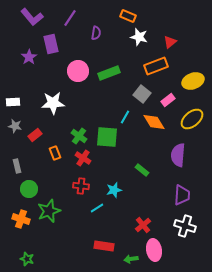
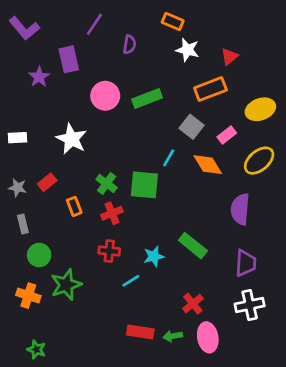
purple L-shape: (32, 17) -> (24, 28), moved
white star: (53, 103) -> (71, 139), turned 30
gray star: (15, 126) -> (17, 188), moved
red cross: (83, 158) -> (112, 213), turned 35
green rectangle: (142, 170) -> (193, 246), moved, size x1.5
white cross: (185, 226) -> (250, 305), turned -30
green arrow: (131, 259) -> (173, 336), moved

